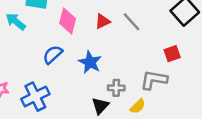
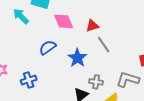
pink diamond: (68, 21) -> (64, 21), turned -45
gray line: (132, 22) -> (104, 45), moved
blue cross: (35, 97) -> (29, 80), size x0.7

